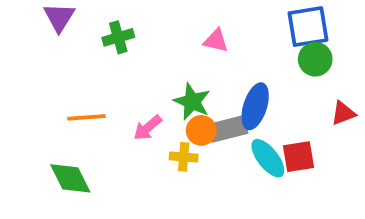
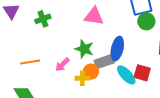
pink triangle: (216, 41) -> (94, 16), size x1.5
orange circle: (201, 130) -> (91, 72), moved
red square: (299, 157) -> (142, 73), turned 30

